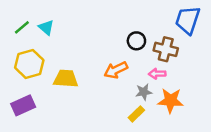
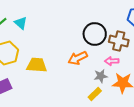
black circle: (136, 41) -> (95, 34), size x1.5

